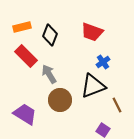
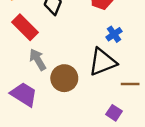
gray arrow: (49, 74) -> (38, 60), moved
brown line: (117, 105) -> (130, 84), turned -63

